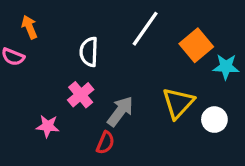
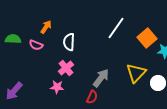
orange arrow: (29, 27) -> (46, 27), turned 56
white semicircle: (89, 52) -> (69, 42), moved
pink cross: (81, 95) -> (66, 68), moved

